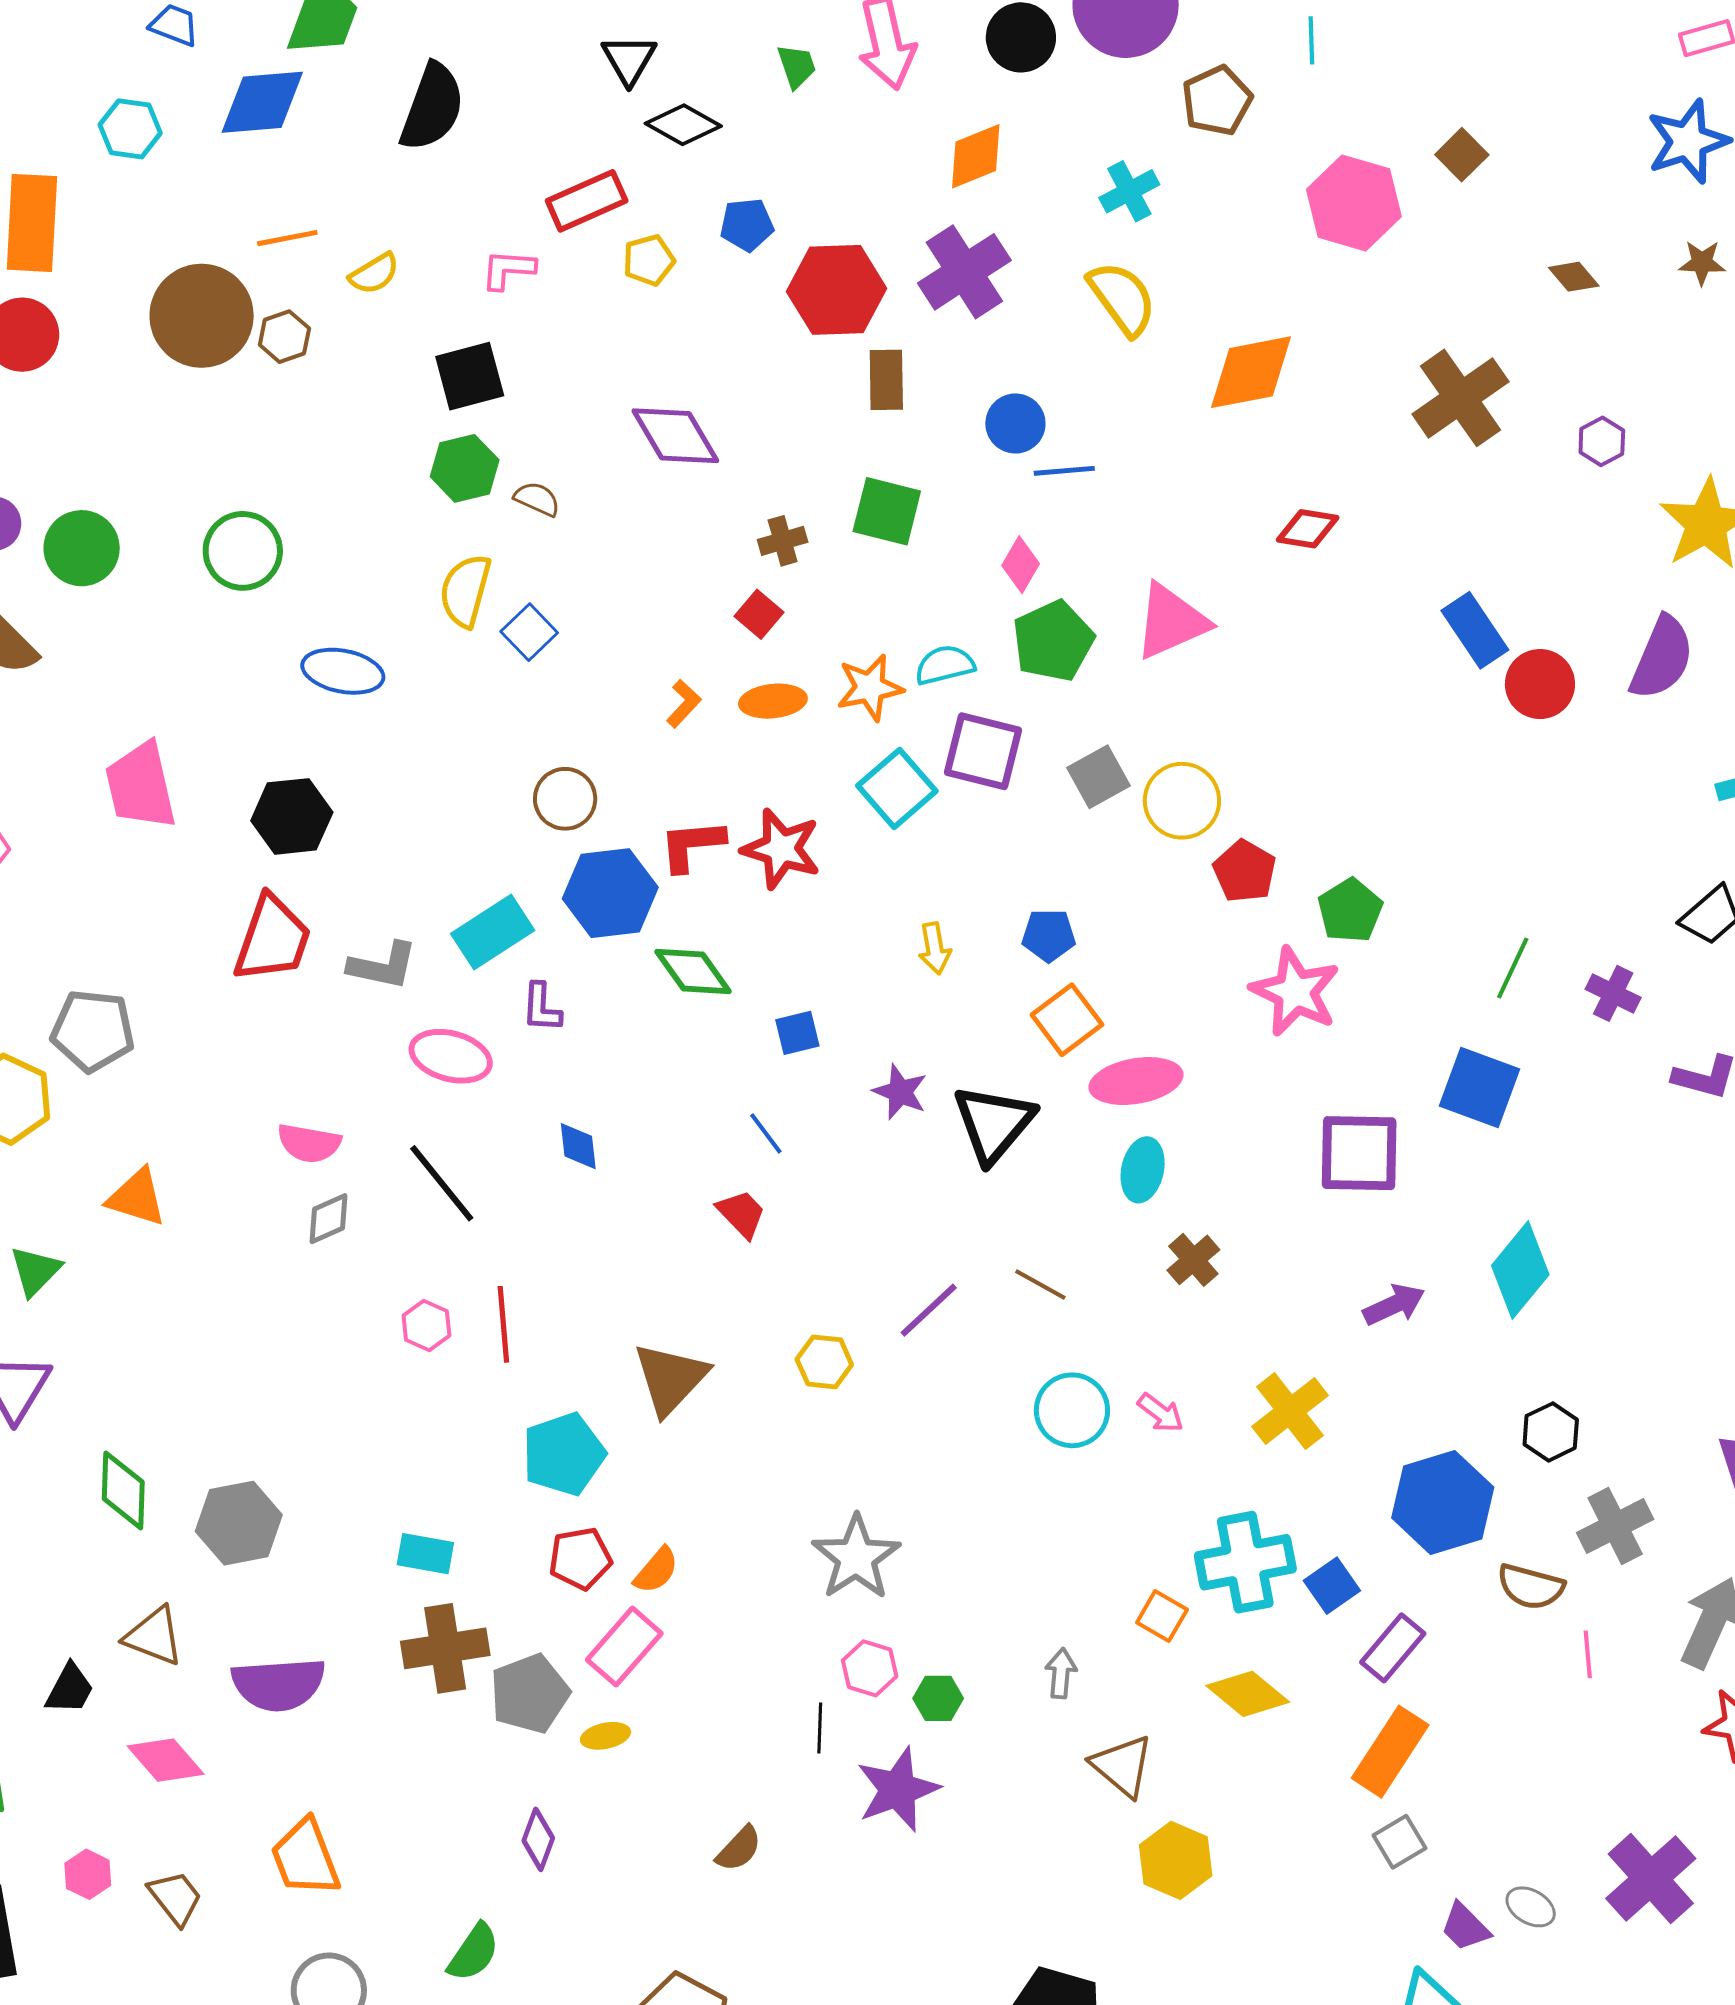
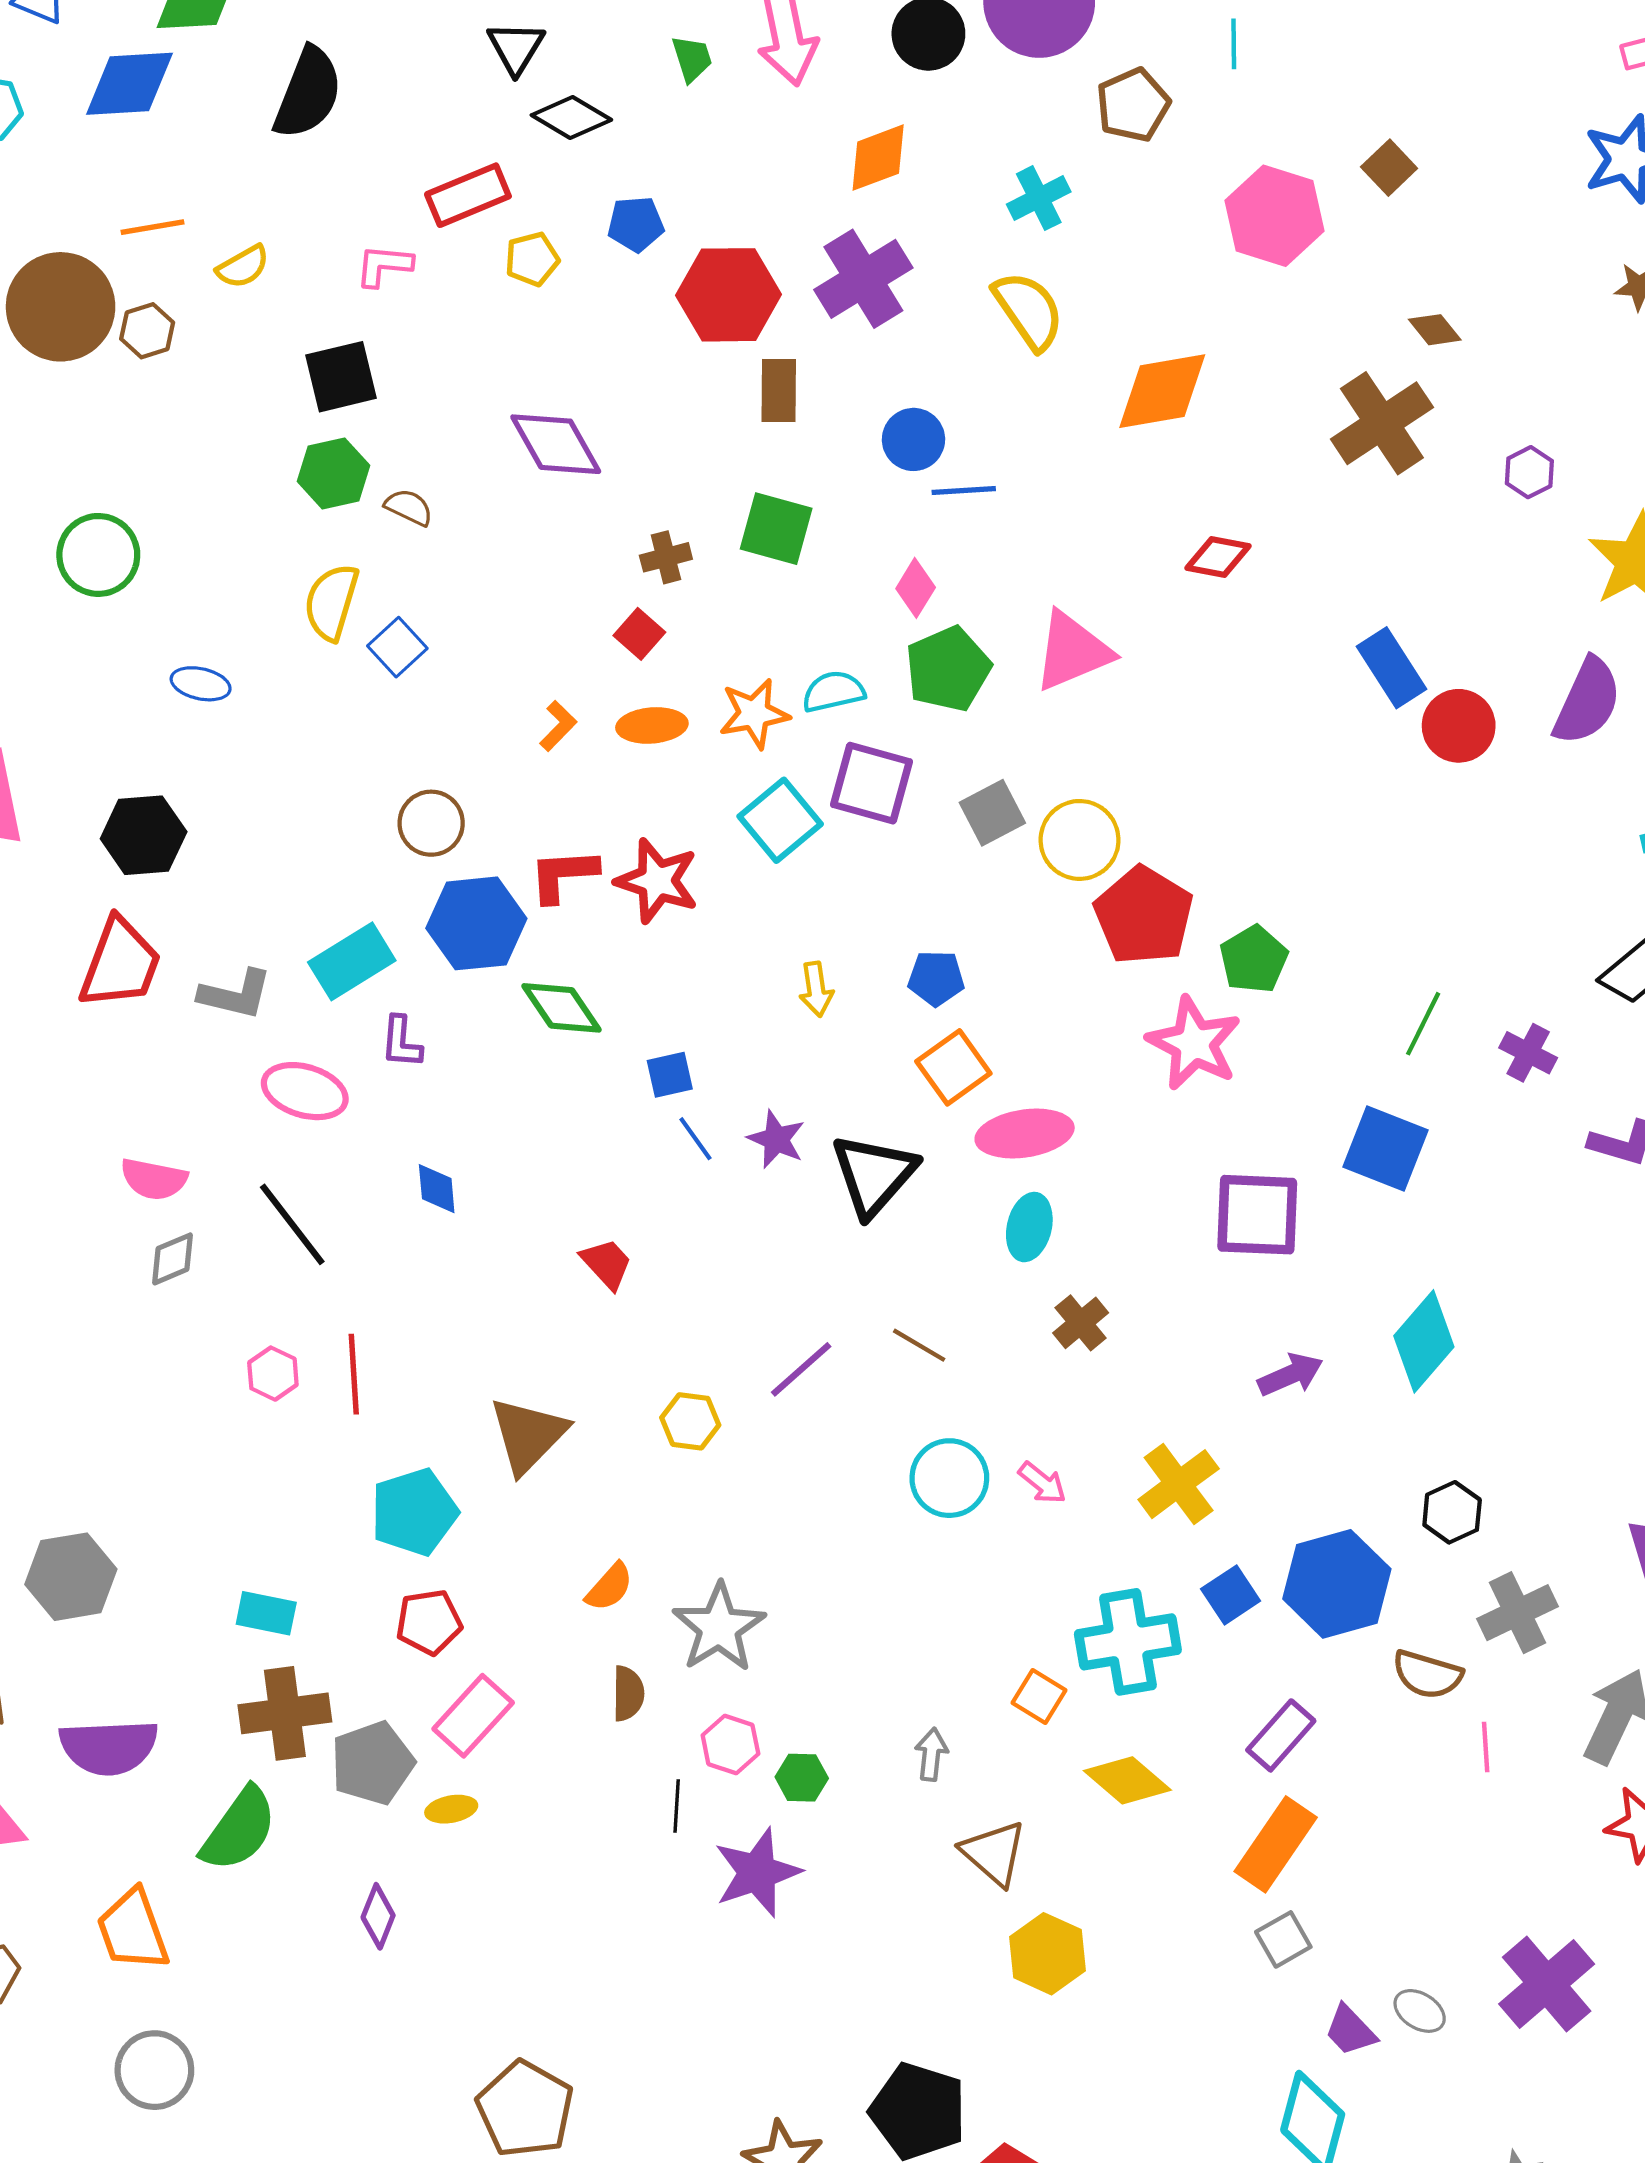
brown diamond: (1574, 277) -> (1435, 330), moved
blue ellipse: (343, 671) -> (201, 684), size x0.7
red pentagon: (1245, 871) -> (1144, 916), size x1.5
blue line: (766, 1133) -> (695, 1139), moved
orange semicircle: (656, 1570) -> (609, 1587), moved
blue square: (1332, 1586) -> (1231, 1595), moved
brown semicircle: (739, 1849) -> (628, 1693), moved, turned -44
green semicircle: (474, 1952) -> (239, 1829), moved, size x1.4

